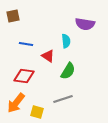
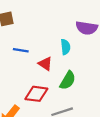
red diamond: (24, 76) -> (36, 94), moved

